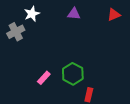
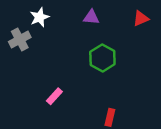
green hexagon: (73, 74) -> (102, 58), moved

